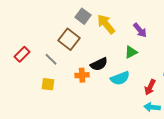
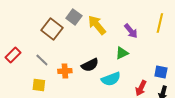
brown square: (69, 39) -> (52, 29), moved
orange cross: (82, 75) -> (65, 71), moved

